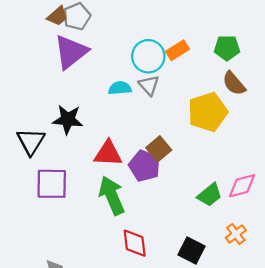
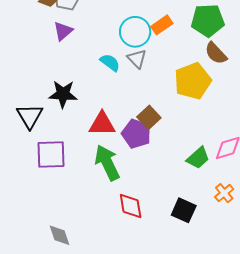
green pentagon: (227, 48) -> (208, 20), size x1.4
purple triangle: (71, 52) -> (63, 31), size x0.6
cyan semicircle: (120, 88) -> (110, 63), turned 45

